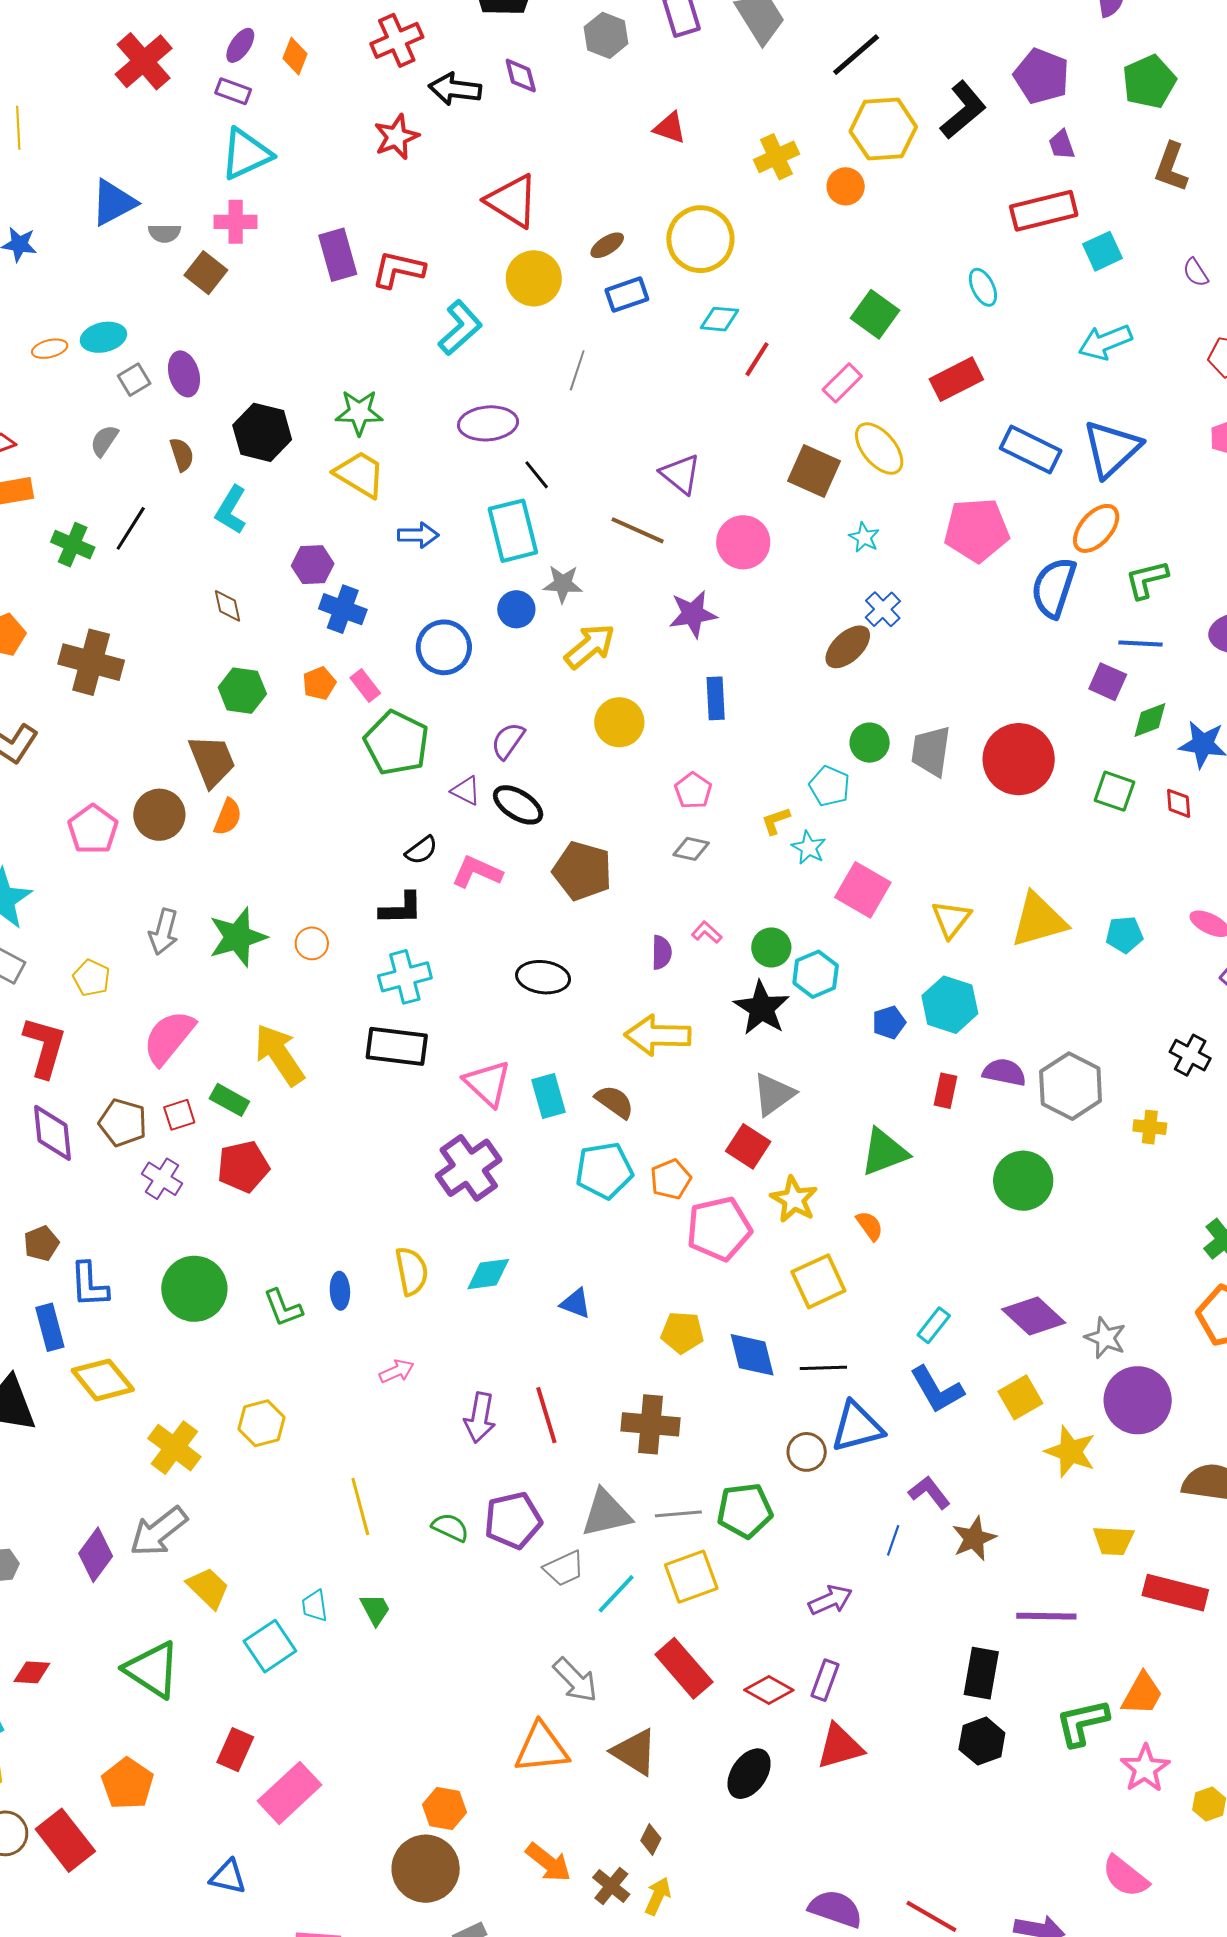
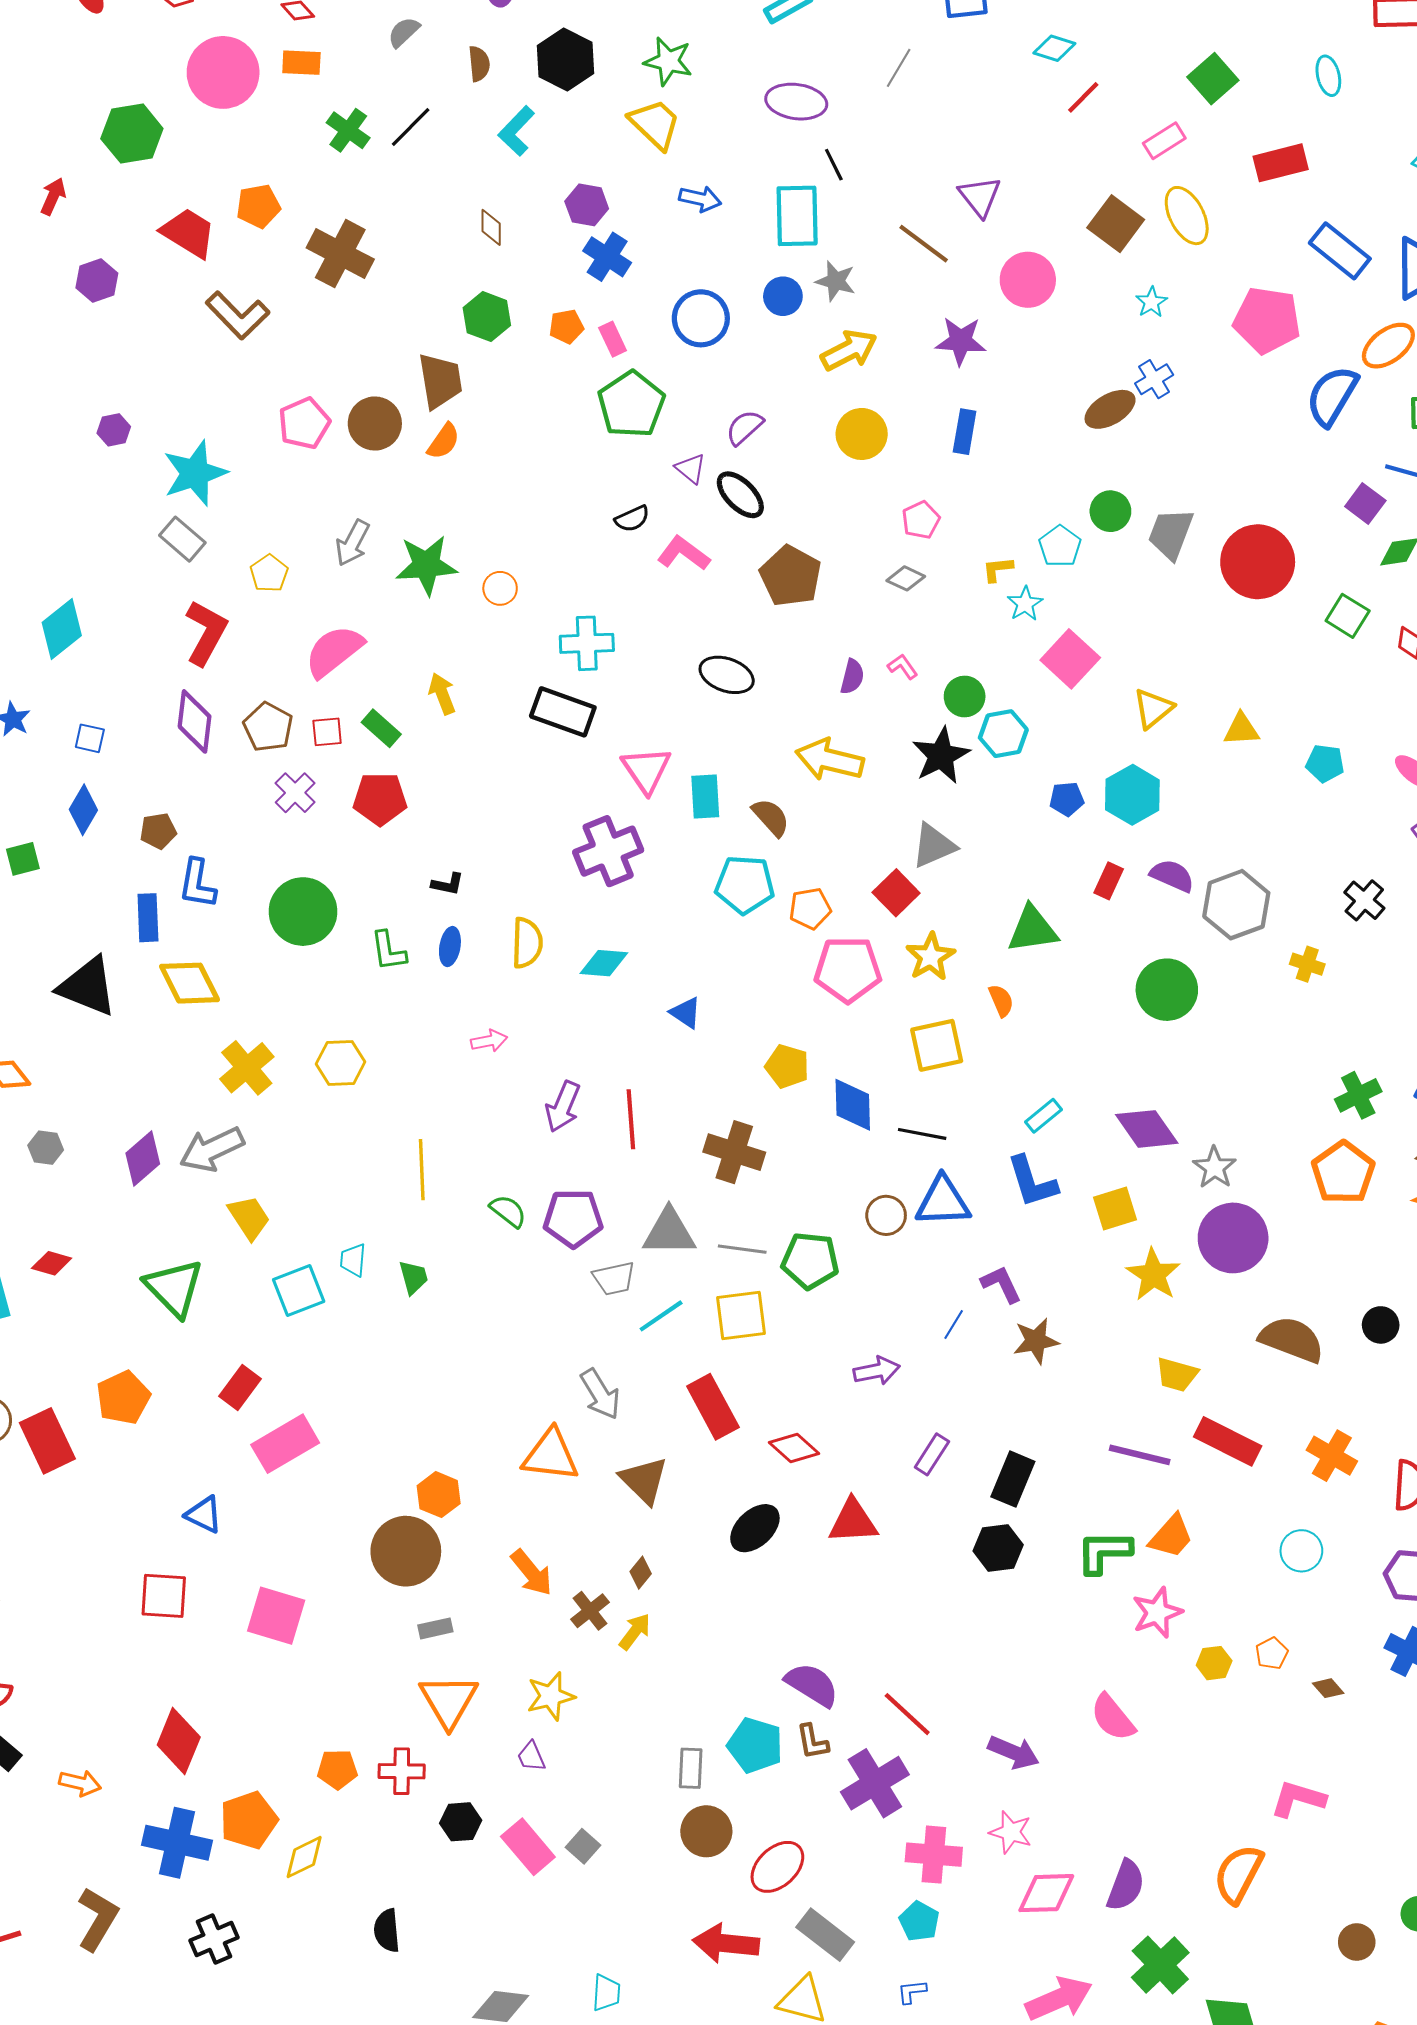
black L-shape: (401, 909) -> (448, 884), moved, size x0.7
yellow triangle: (1039, 920) -> (1241, 729), size x0.6
yellow arrow: (279, 1055) -> (442, 694), size x0.6
purple line: (1046, 1616) -> (1140, 1455), moved
purple rectangle: (825, 1680) -> (932, 1454), moved

